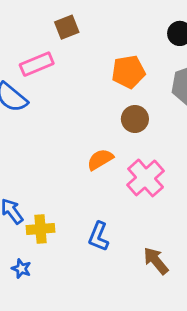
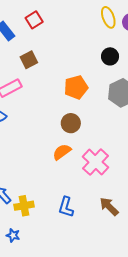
brown circle: (135, 119) -> (71, 123), moved
brown arrow: (156, 261) -> (109, 206), moved

